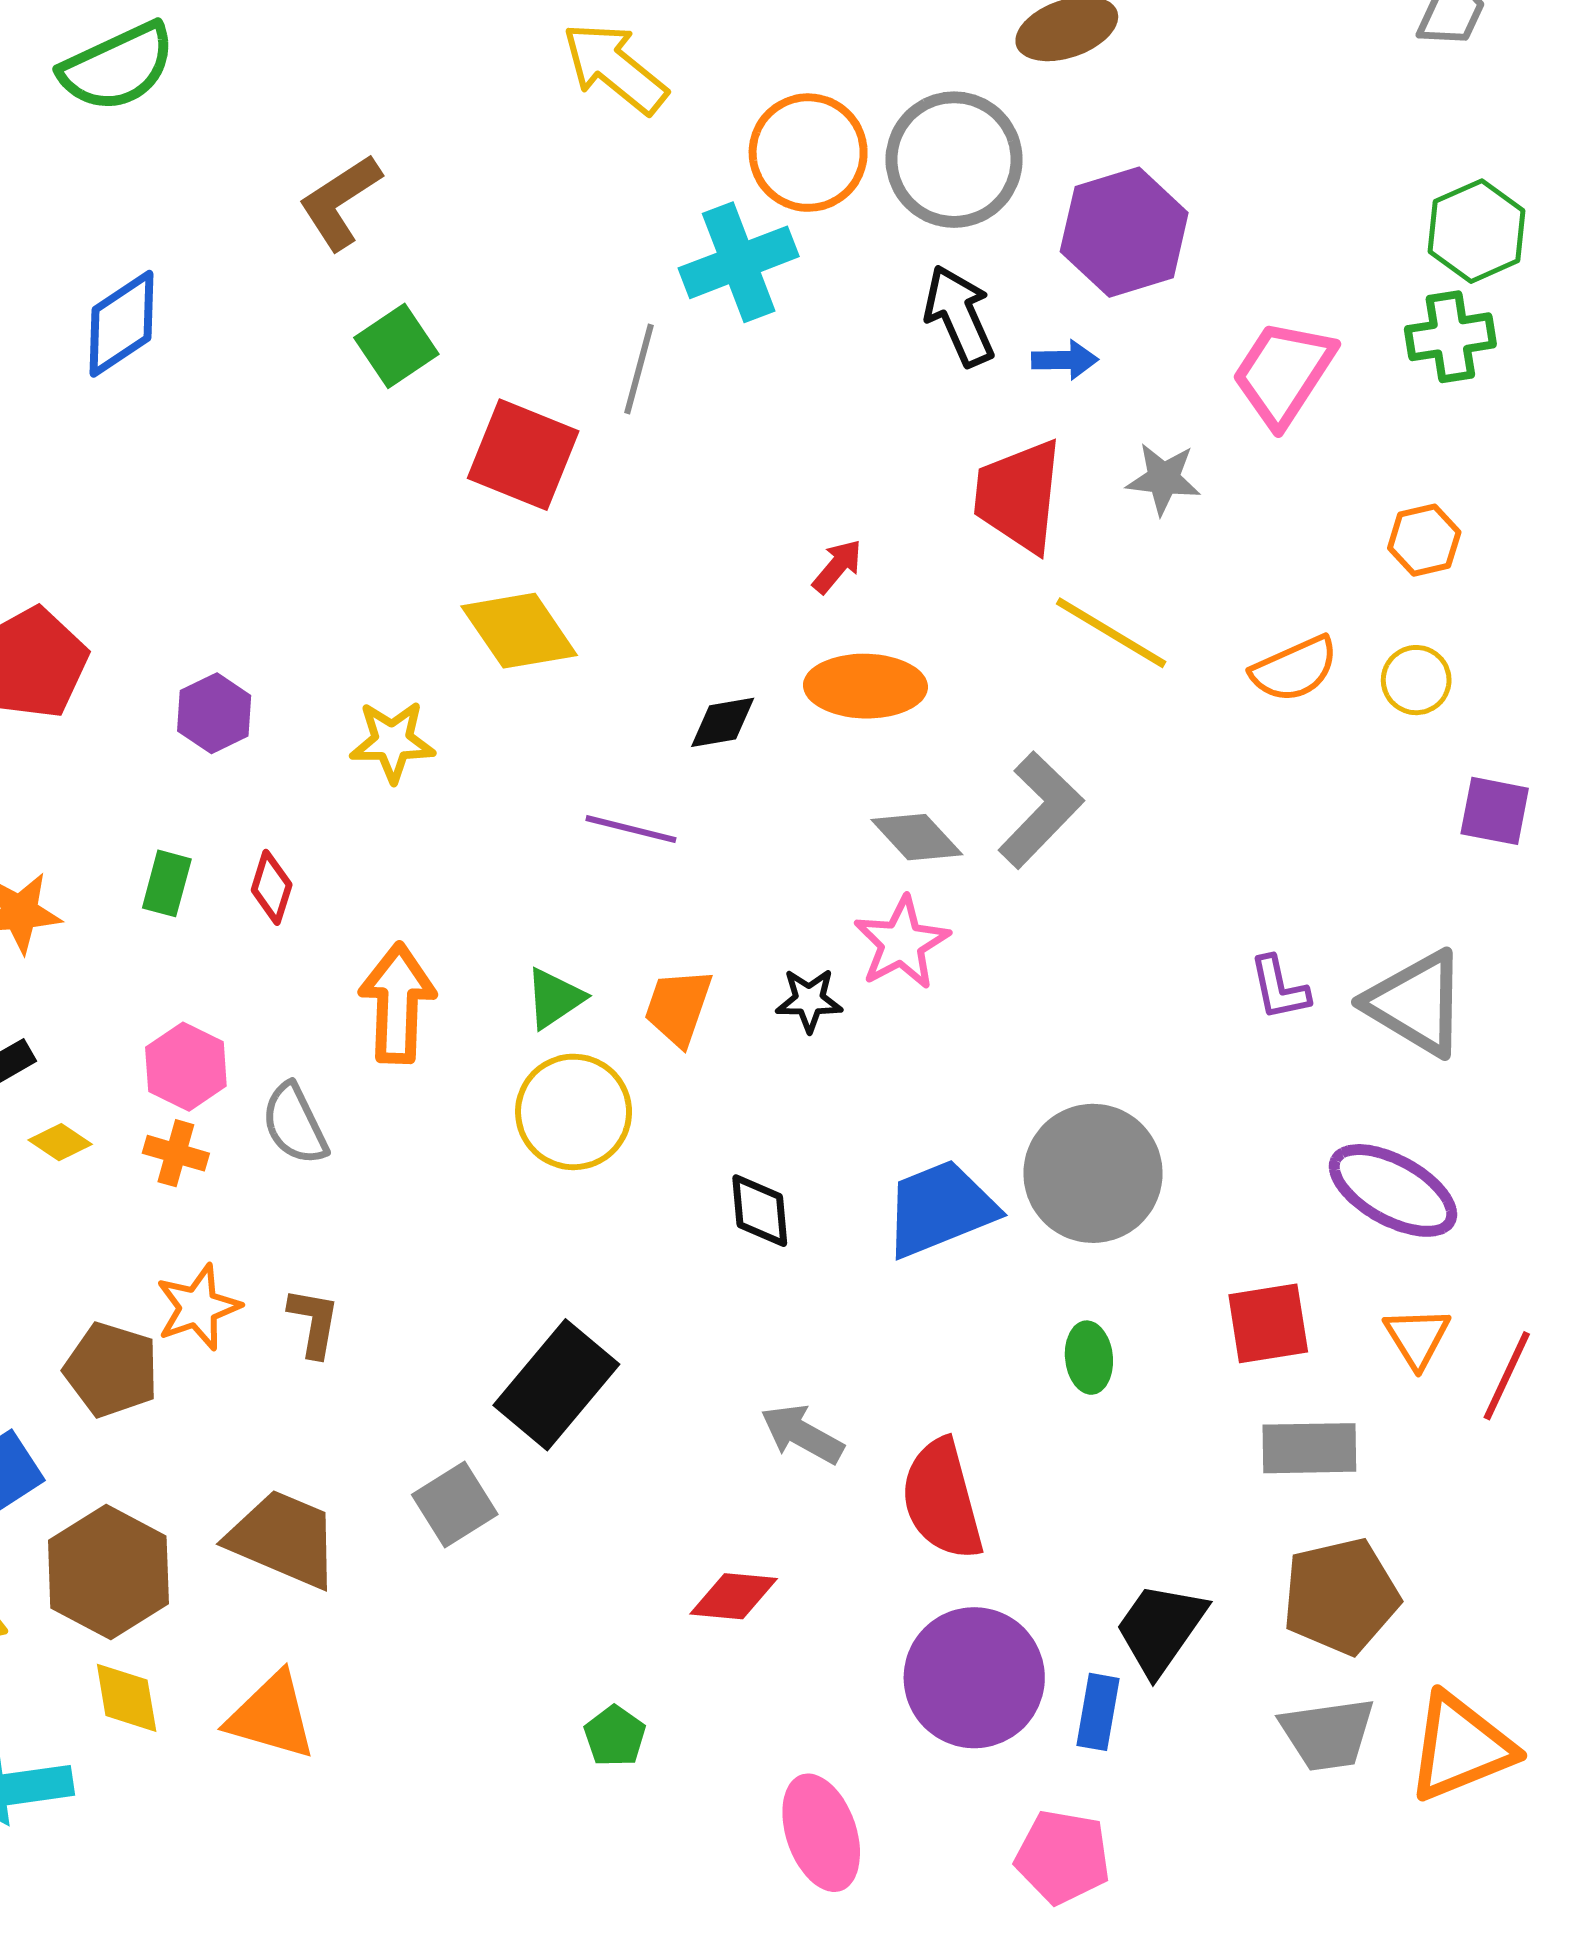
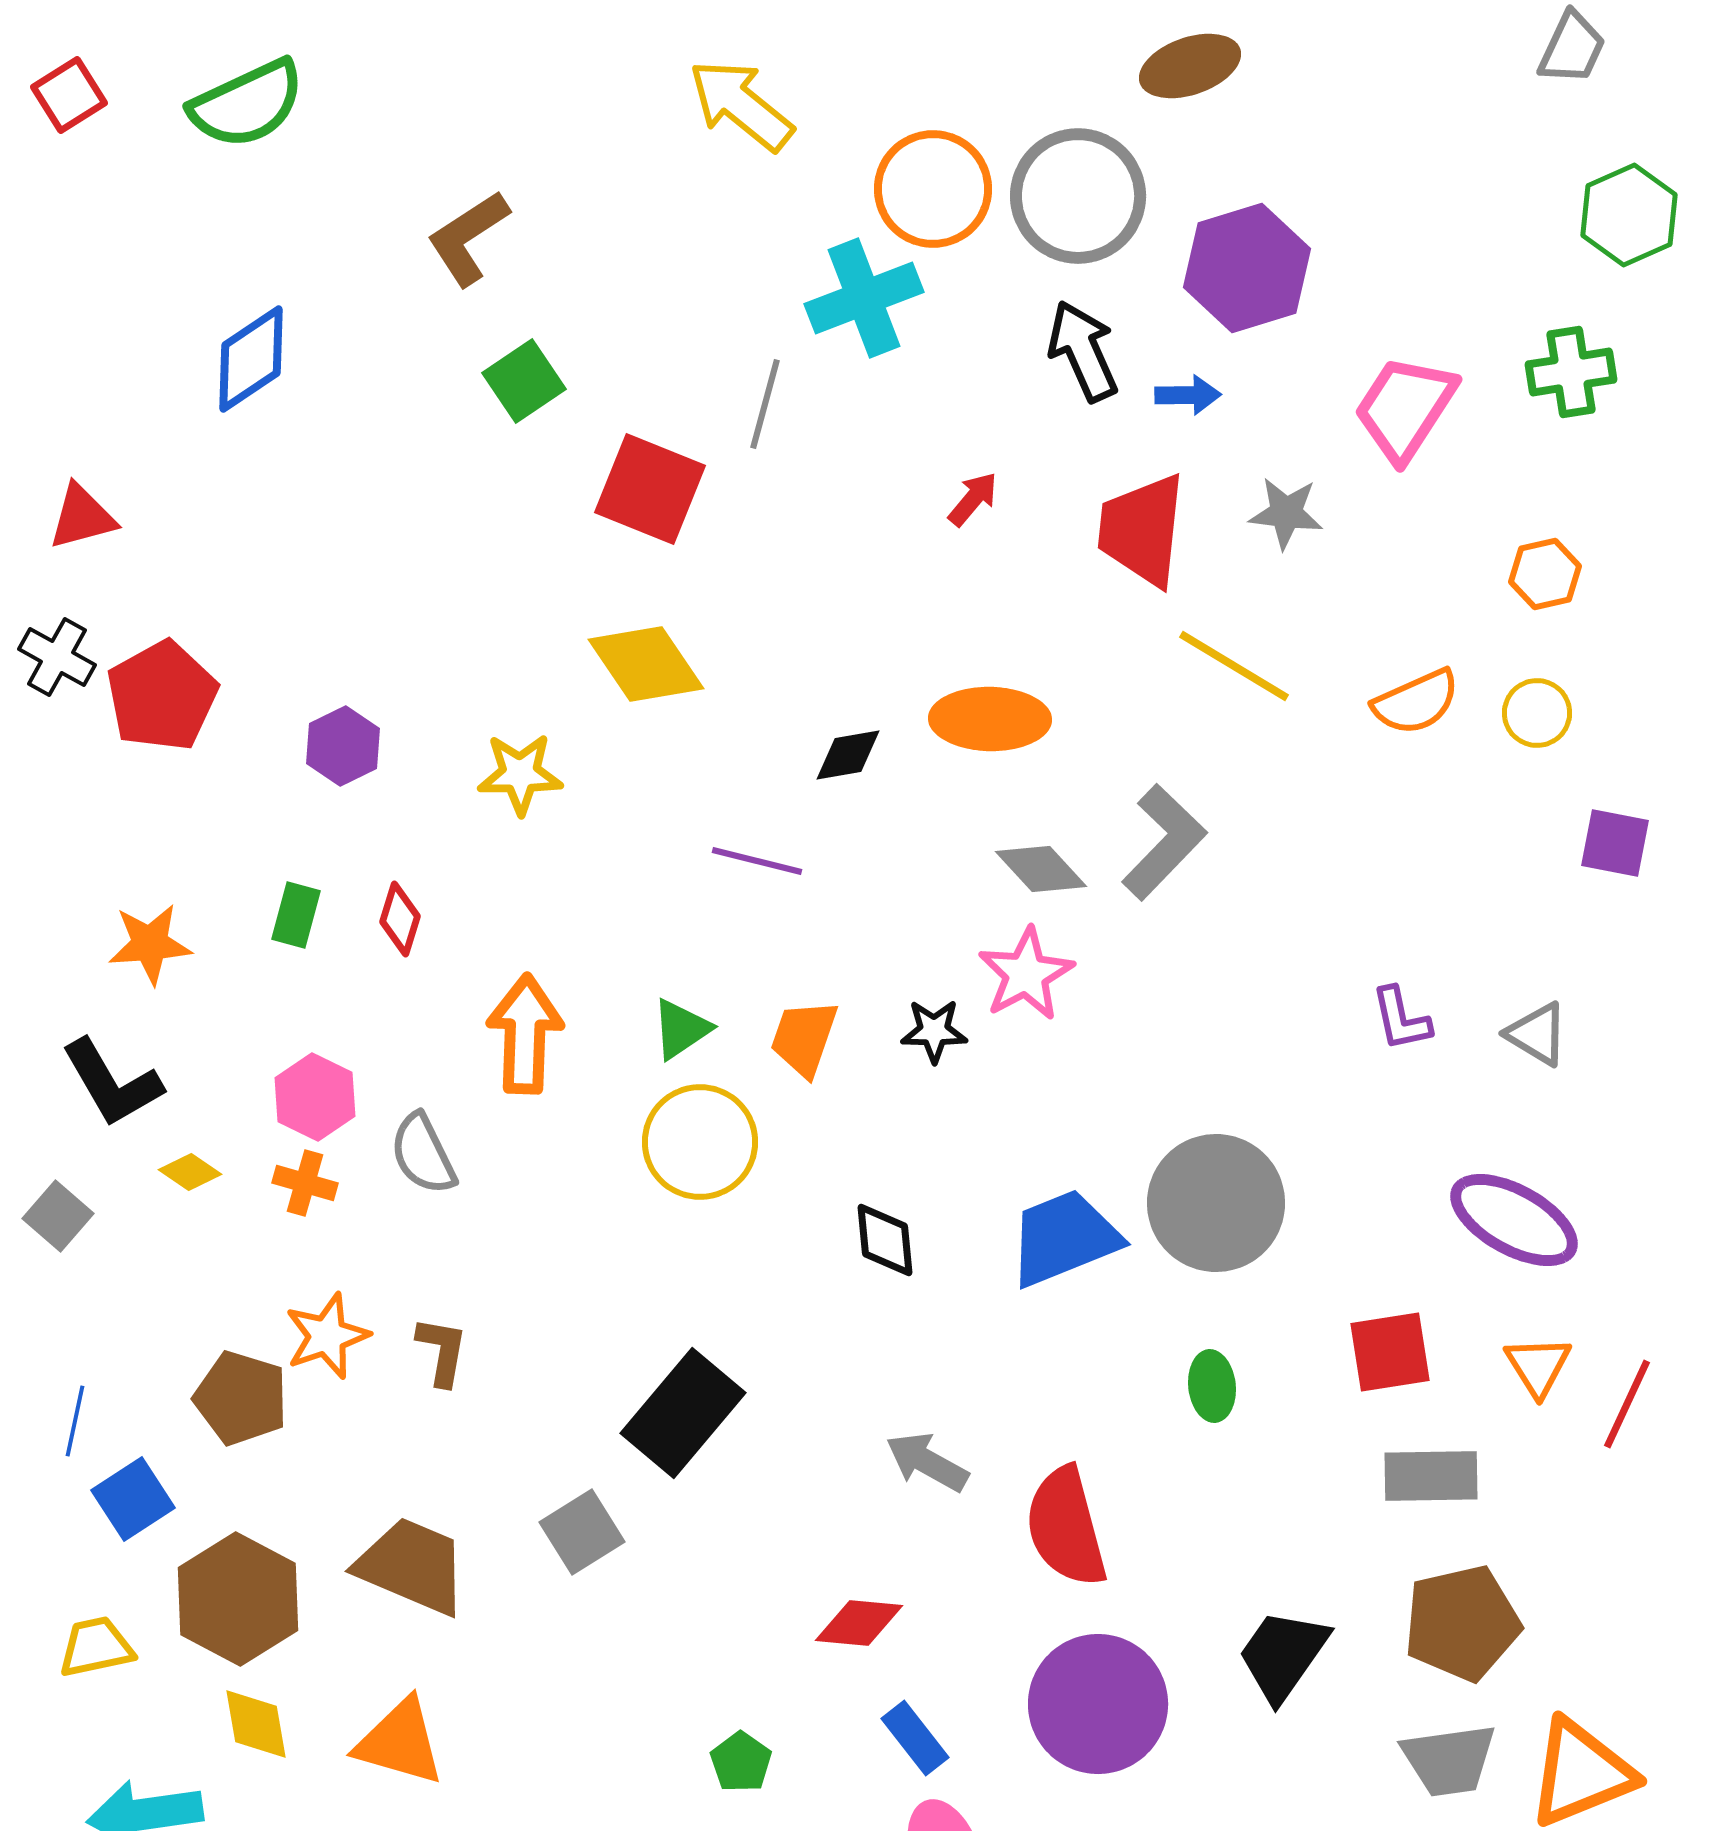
green hexagon: (1477, 231) -> (1629, 215), moved
red arrow: (837, 566) -> (973, 499), moved
gray triangle: (1416, 1003) -> (1537, 1034), size x0.6
blue rectangle: (1098, 1712) -> (915, 1738), moved, turned -48

